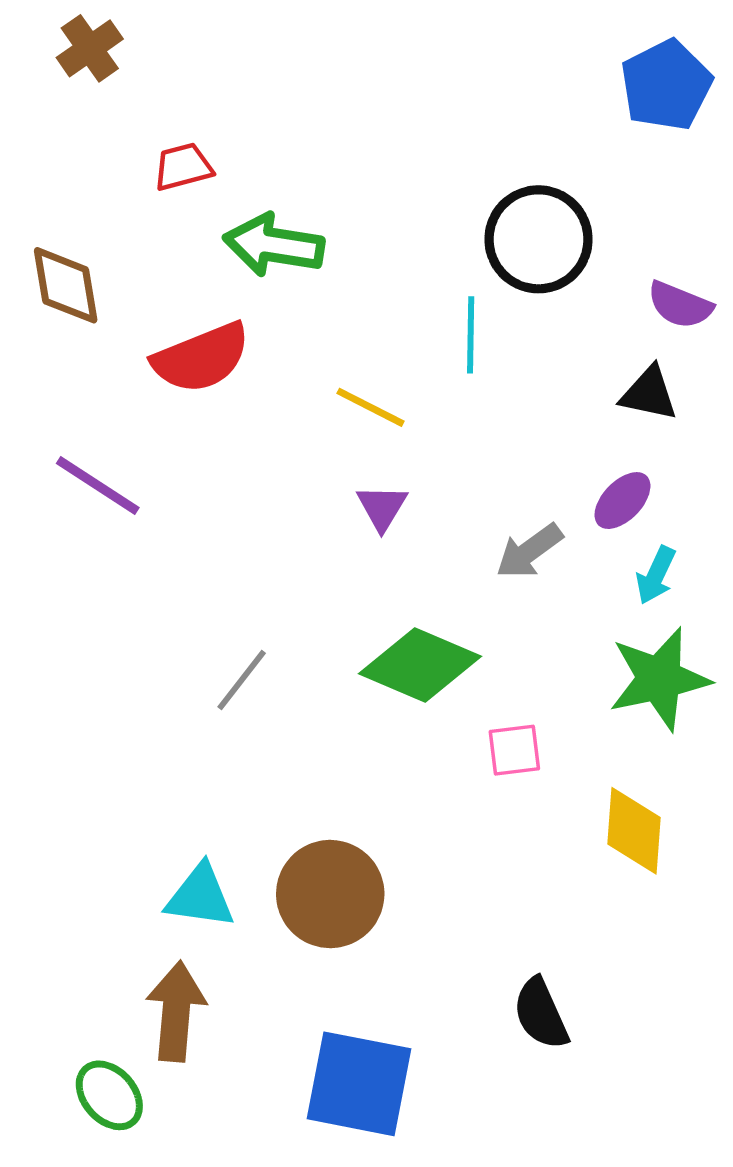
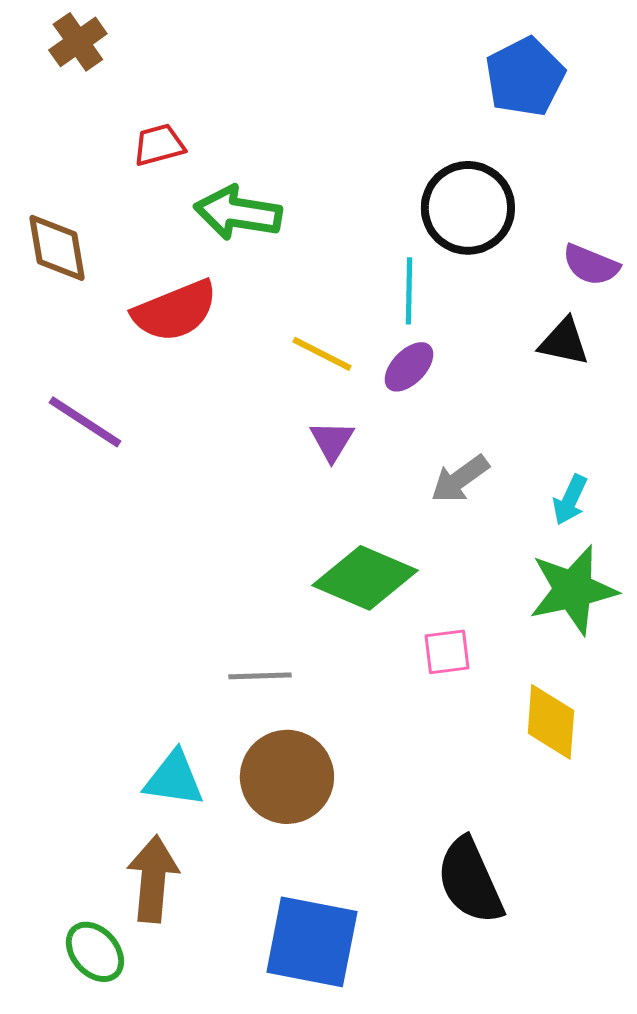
blue pentagon: (666, 85) -> (525, 77), moved
purple ellipse: (622, 501) -> (409, 367), moved
gray line: (242, 680) -> (260, 676), moved, turned 50
black semicircle: (541, 1014) -> (470, 881), size x1.4

